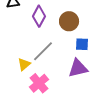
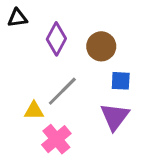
yellow triangle: (24, 64) -> (34, 111), turned 40
purple triangle: (78, 68) -> (115, 117), turned -40

